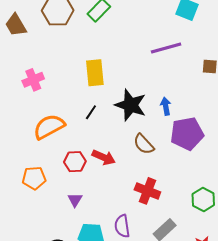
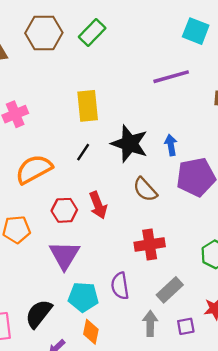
red arrow: (104, 157) -> (98, 205), turned 45
red cross: (147, 191) -> (150, 245), turned -30
purple triangle: (75, 200) -> (64, 255), size x1.8

